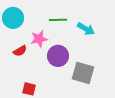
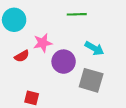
green line: (58, 20) -> (77, 14), moved
cyan arrow: (86, 29) -> (94, 48), moved

